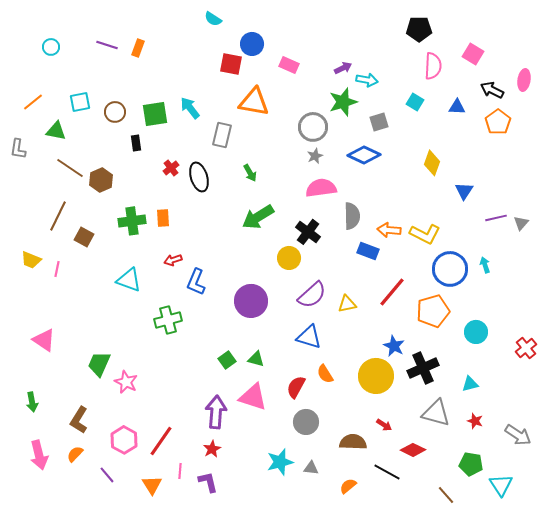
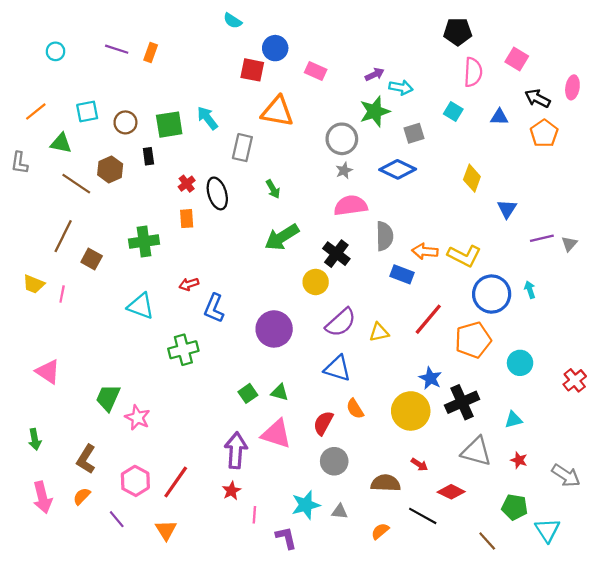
brown hexagon: (101, 180) -> (110, 169), moved
orange rectangle: (163, 218) -> (187, 219), moved
pink line: (180, 471) -> (254, 515), moved
purple L-shape: (208, 482) -> (286, 538), moved

